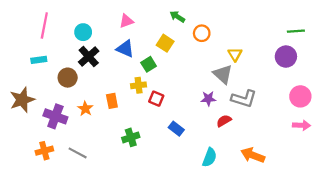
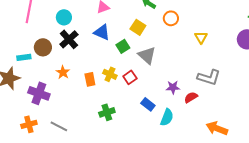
cyan rectangle: (39, 60) -> (24, 57), moved
gray triangle: (223, 74) -> (147, 55), moved
brown circle: (68, 78) -> (43, 47), moved
yellow cross: (139, 85) -> (110, 74), moved, turned 32
red square: (156, 99) -> (130, 77), turned 32
purple star: (208, 99) -> (173, 87), moved
orange star: (85, 109) -> (63, 72), moved
cyan semicircle: (209, 157) -> (167, 117), moved

